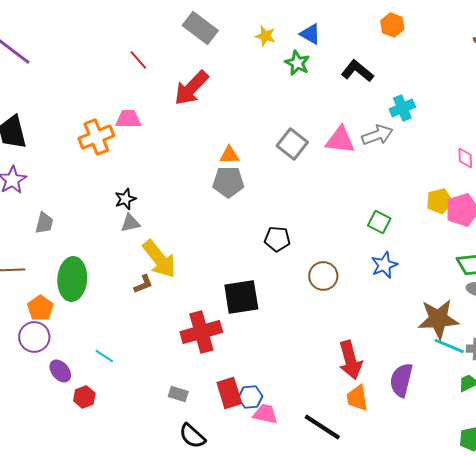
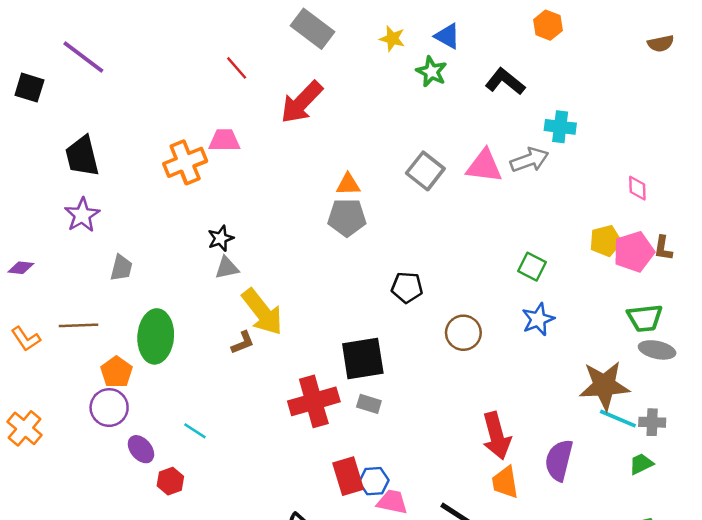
cyan cross: (402, 108) -> (560, 127), turned 30
gray rectangle: (178, 394) -> (369, 404), moved

